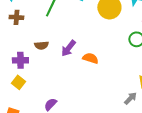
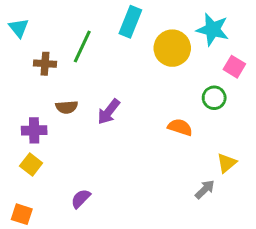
brown cross: (16, 17) -> (45, 64), moved
orange semicircle: (90, 58) -> (180, 127), moved

